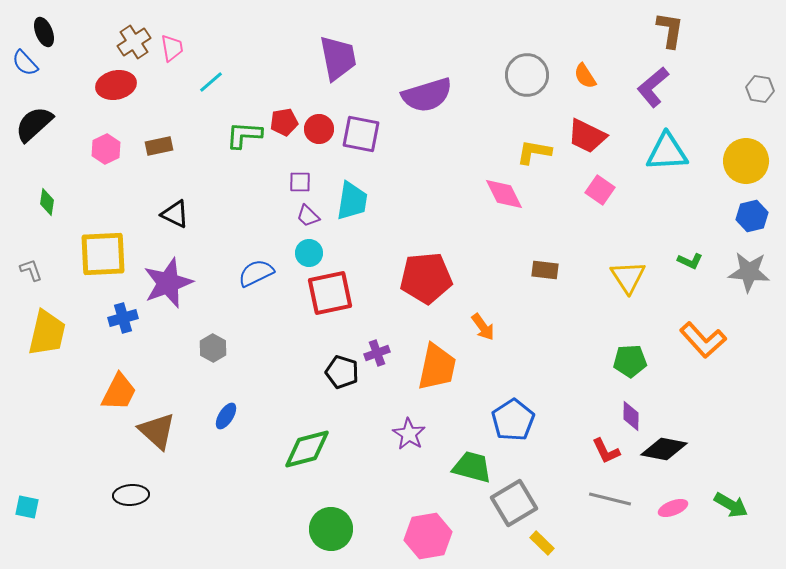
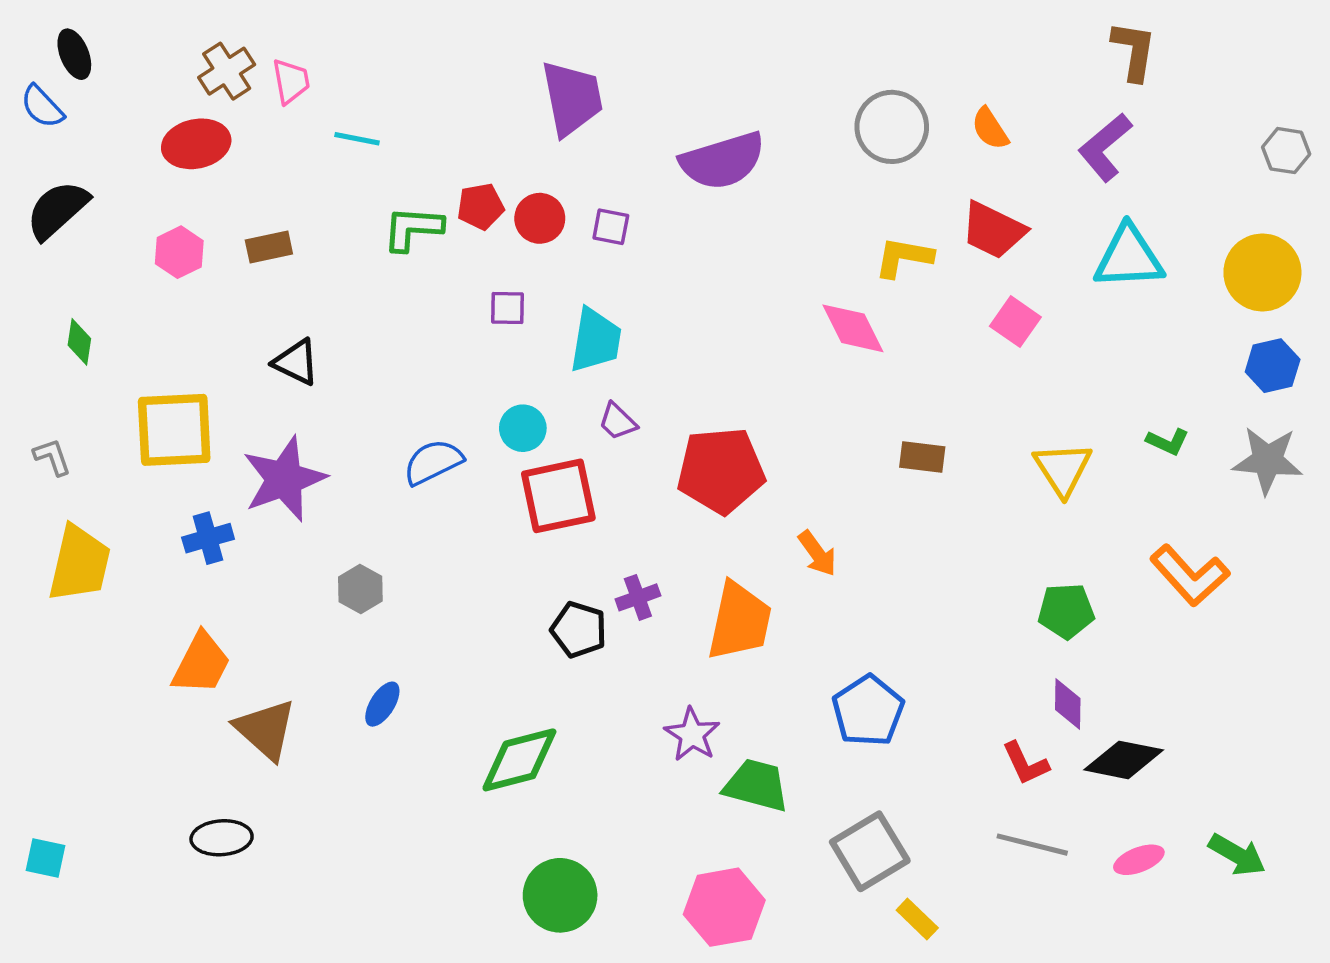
cyan line: (211, 82) -> (357, 139), turned 52
purple square: (361, 134) -> (611, 227), size x0.6
purple trapezoid: (308, 216) -> (618, 421), moved
green trapezoid: (472, 467) -> (756, 785), moved

